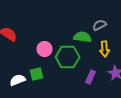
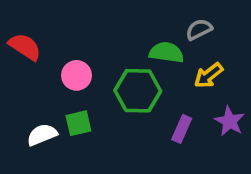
pink circle: (45, 49) -> (76, 75), moved
yellow arrow: (105, 49) -> (208, 75), turned 56

